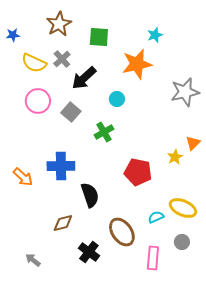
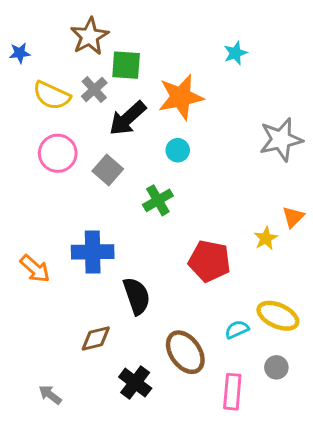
green square: (99, 37) -> (126, 65), moved
orange star: (137, 64) -> (181, 97), moved

